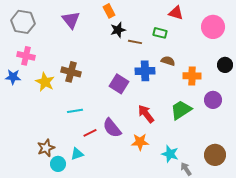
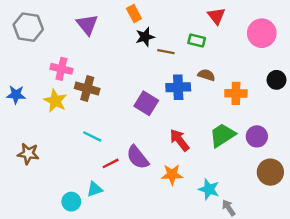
red triangle: (176, 13) -> (216, 16), turned 35
pink cross: (26, 56) -> (61, 69), moved
purple circle: (213, 100) -> (257, 136), moved
cyan line: (75, 111) -> (92, 136), turned 35
brown star: (46, 148) -> (28, 154), moved, turned 30
brown circle: (215, 155) -> (270, 172), moved

